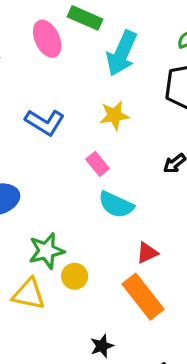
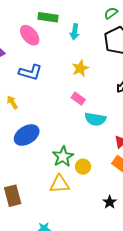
cyan arrow: (122, 53) -> (75, 32), size x0.6
blue L-shape: (45, 122) -> (30, 72), moved

